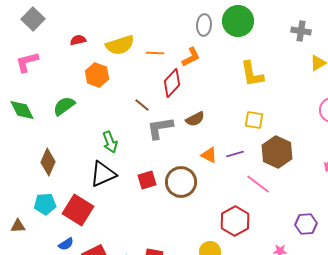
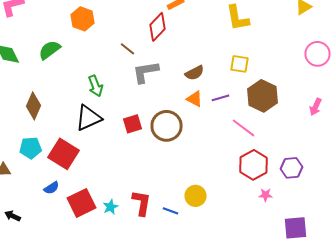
brown semicircle: (195, 119) -> (194, 73), moved
red hexagon: (235, 221) -> (254, 165), moved

